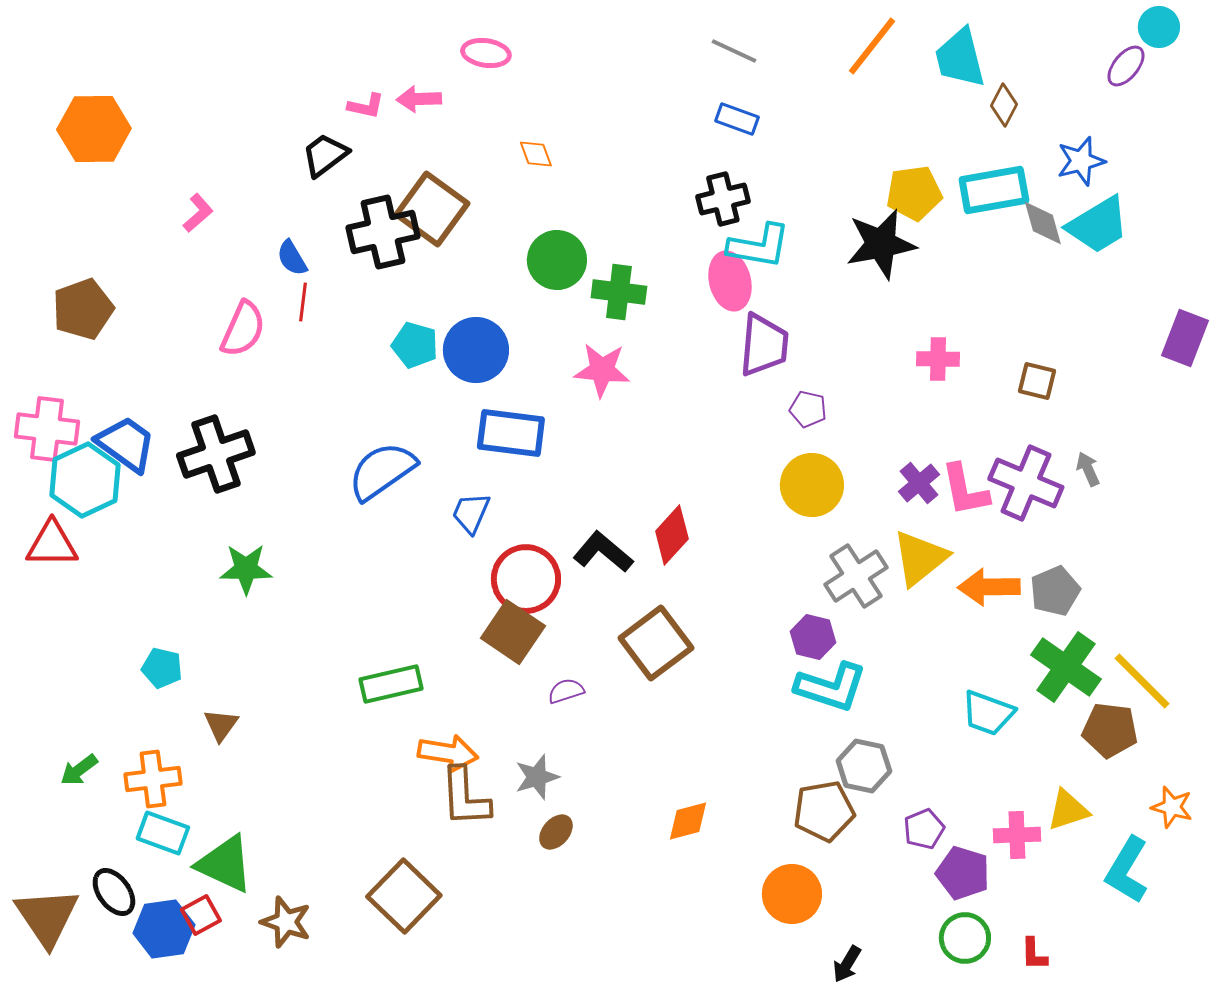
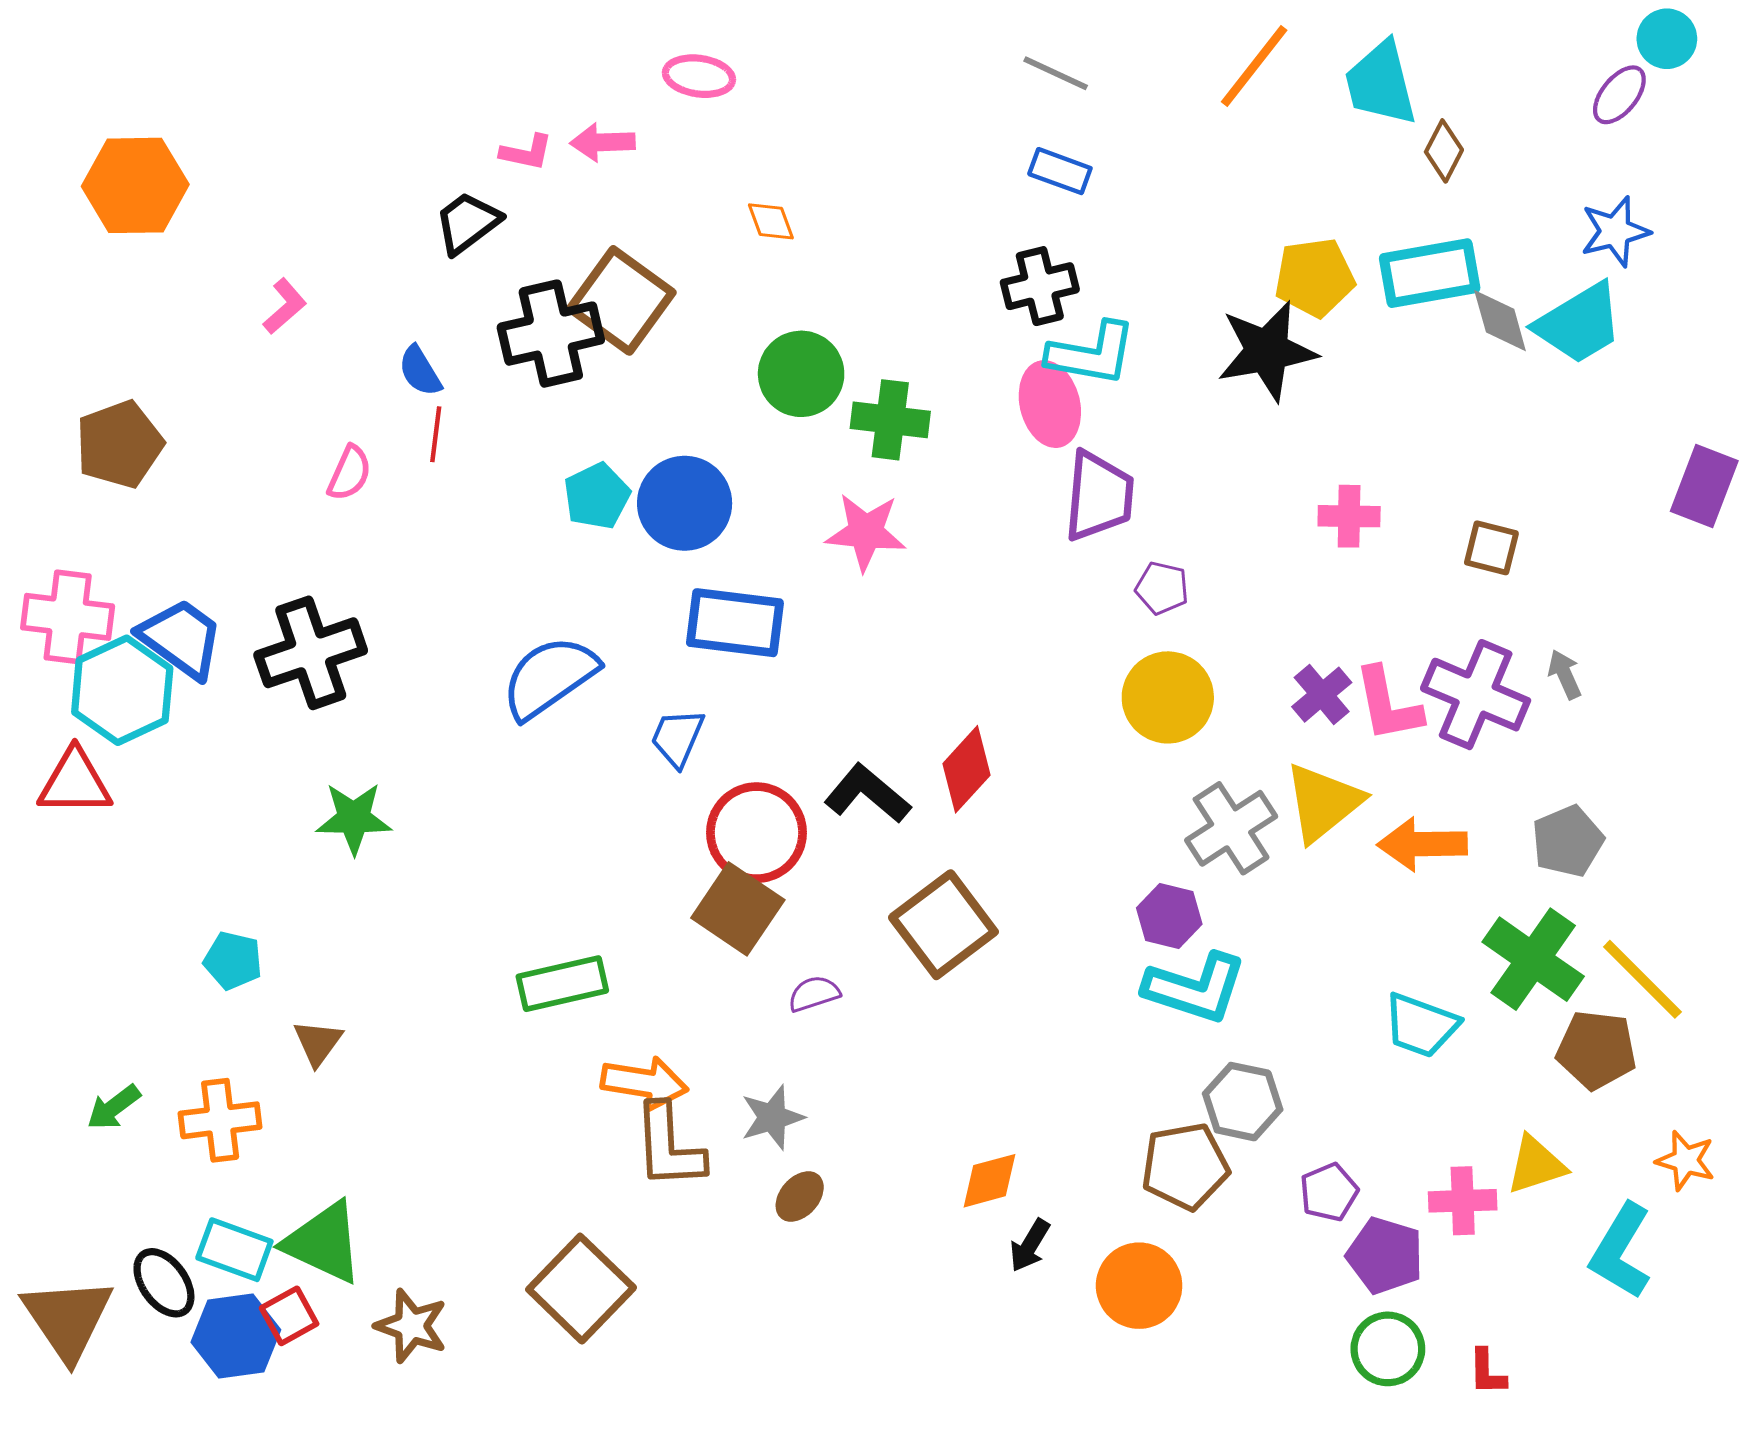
blue star: (1081, 161) -> (1615, 231), moved
pink semicircle: (243, 329) -> (349, 473), size x0.7
cyan pentagon: (415, 345) -> (597, 496), turned 30
gray pentagon: (1055, 591) -> (1568, 841), moved
cyan rectangle: (163, 833) -> (234, 1250), moved
black arrow: (847, 964) -> (1030, 1245), moved

